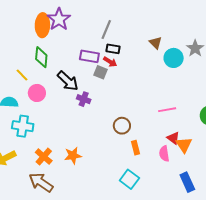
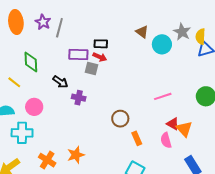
purple star: (59, 19) -> (43, 22), size x0.7
orange ellipse: (42, 25) -> (16, 22), moved
gray line: (106, 29) -> (59, 28), moved
black arrow: (68, 81) -> (60, 82), size x0.7
pink circle: (37, 93) -> (34, 107), moved

